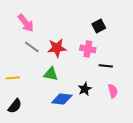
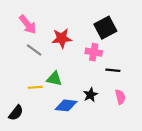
black square: (99, 26) -> (105, 28), size x1.5
red star: (57, 48) -> (62, 38), moved
yellow line: (13, 78) -> (35, 87), moved

